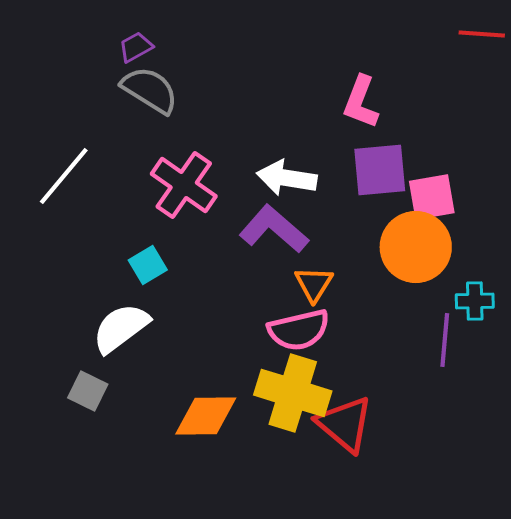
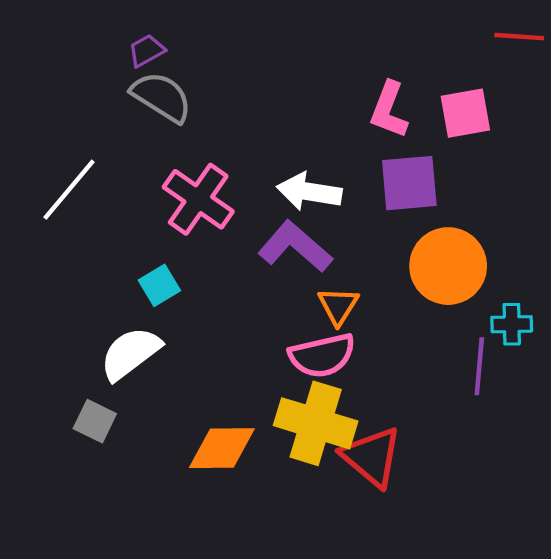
pink square: (432, 197) -> (465, 113), moved

